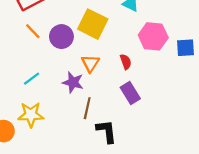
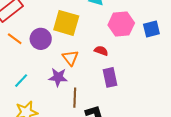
red semicircle: (126, 62) -> (101, 51), turned -40
purple rectangle: (130, 93) -> (110, 77), turned 30

